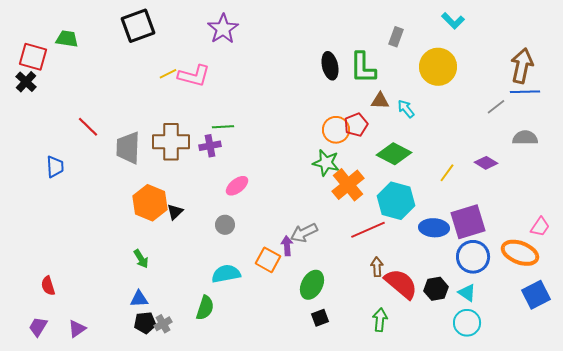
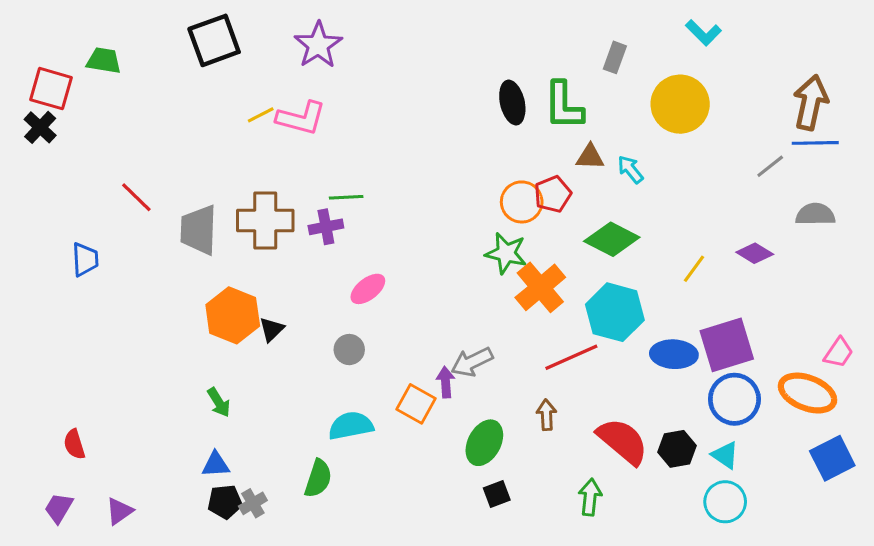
purple star: (223, 29) -> (318, 45), moved
brown arrow: (377, 267) -> (547, 415), moved

